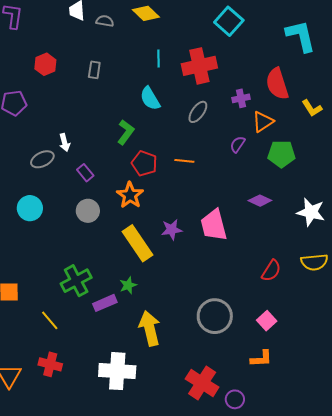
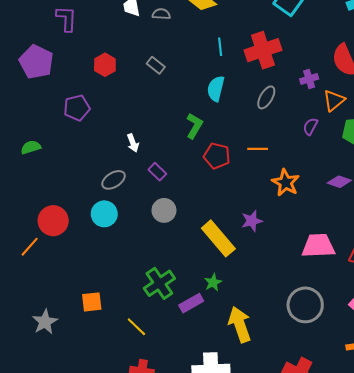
gray rectangle: (94, 70) -> (156, 65), turned -54
cyan semicircle: (150, 98) -> (216, 89), turned 50
gray ellipse: (42, 159) -> (114, 180), moved
orange star: (130, 195) -> (286, 183), moved
pink trapezoid: (214, 225) -> (318, 246), moved, turned 108

